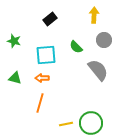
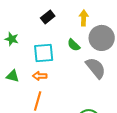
yellow arrow: (94, 15) -> (84, 18), moved
gray circle: (104, 40) -> (102, 38), size x1.6

